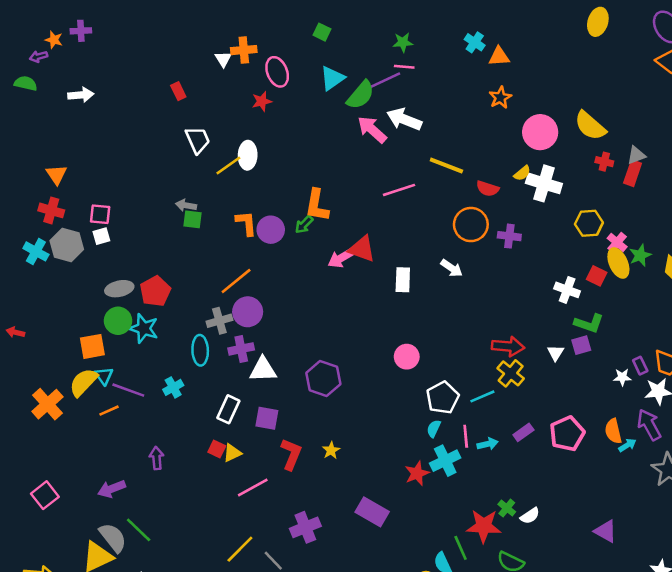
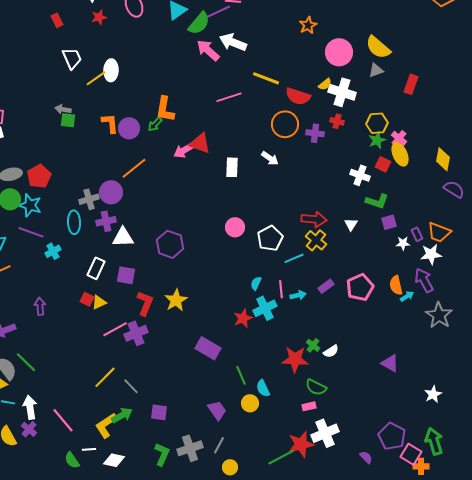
red star: (262, 101) -> (99, 17), moved
gray triangle: (636, 155) -> (376, 70), moved
red cross: (604, 162) -> (337, 121), moved
red semicircle: (488, 189) -> (298, 96), size x1.4
green star: (640, 255) -> (377, 140), moved
orange line: (236, 281) -> (134, 168), moved
purple square: (581, 345) -> (389, 222), moved
purple line: (128, 390) -> (31, 232), moved
white pentagon: (443, 398) -> (270, 238), moved
yellow star: (331, 450) -> (176, 300), size x1.6
purple cross: (305, 527) -> (136, 333), moved
green line: (461, 548) -> (241, 375), moved

